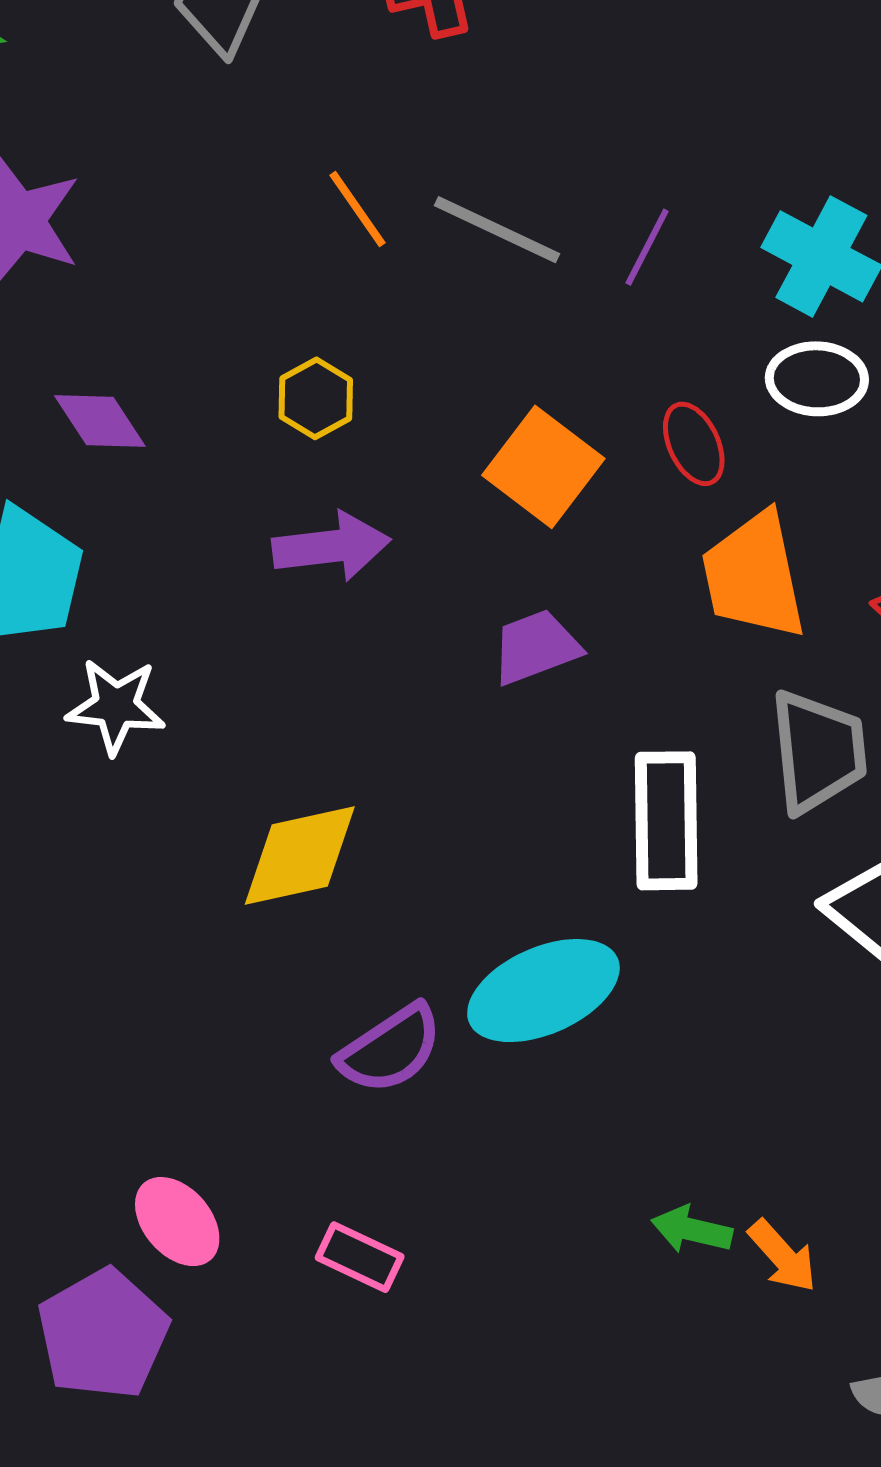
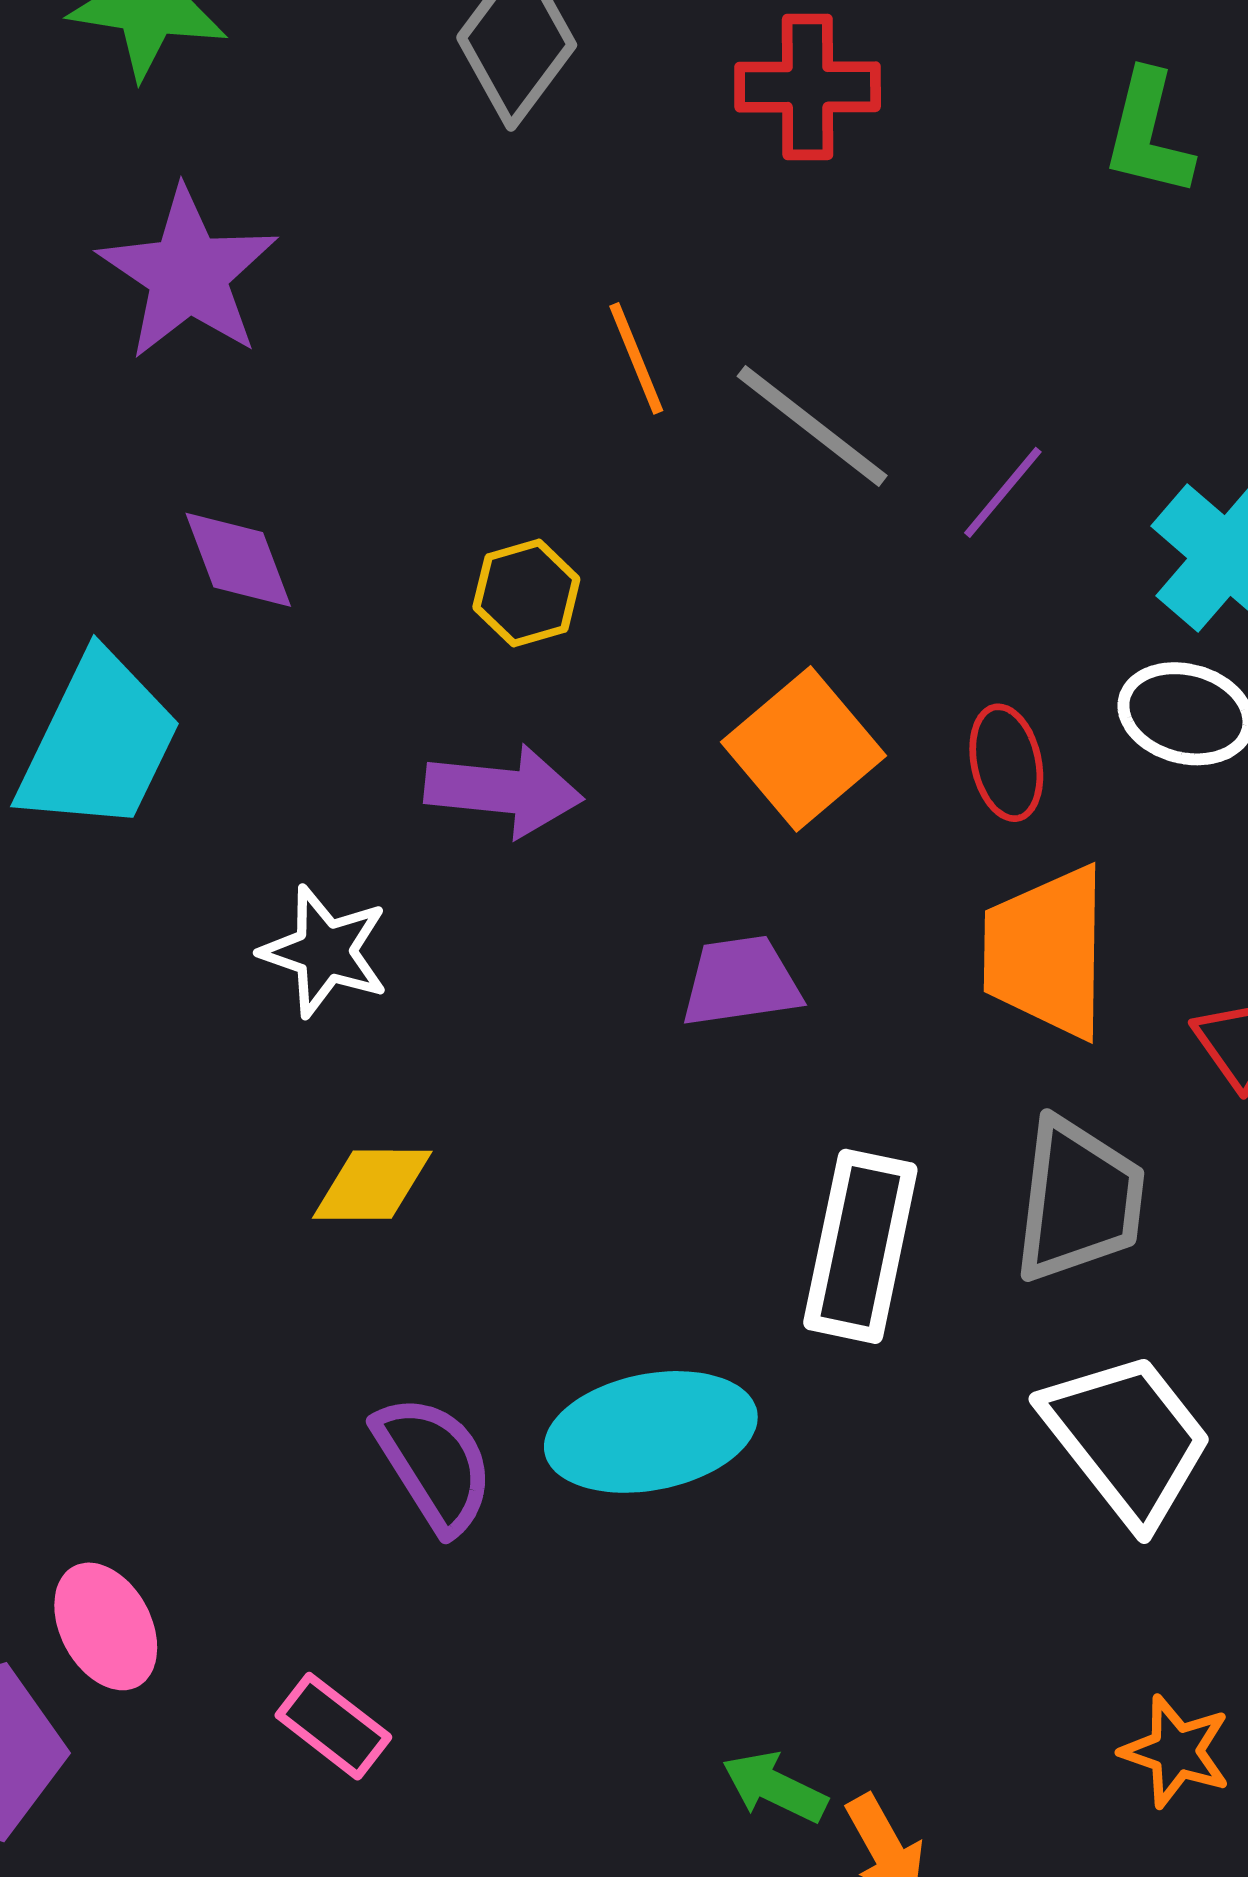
white star: (116, 706) -> (325, 951), moved
yellow diamond: (300, 855) -> (372, 1185), size x0.7
purple semicircle: (390, 1049) -> (434, 1464), turned -101

